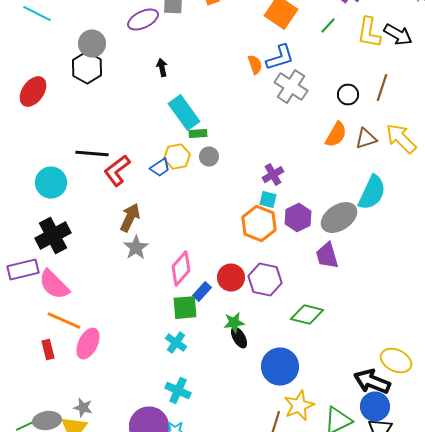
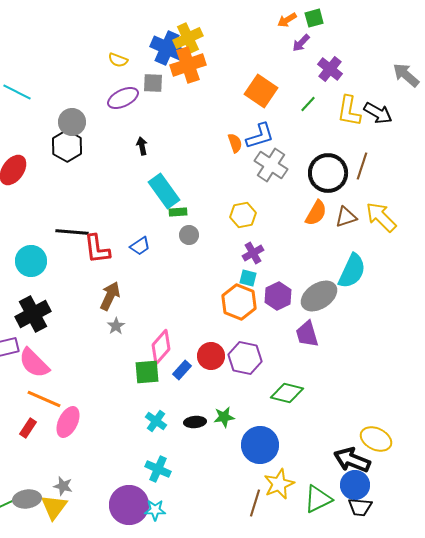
black circle: (348, 95) -> (328, 173), size x1.8
yellow hexagon: (177, 157) -> (243, 215), moved
red L-shape: (117, 171) -> (97, 249), turned -60
gray star: (136, 248) -> (116, 326), size x0.7
green square: (185, 308) -> (147, 372), moved
green star: (234, 323) -> (224, 417), moved
black ellipse: (239, 338) -> (195, 422), moved, turned -65
red rectangle: (48, 350) -> (28, 428), turned 48

